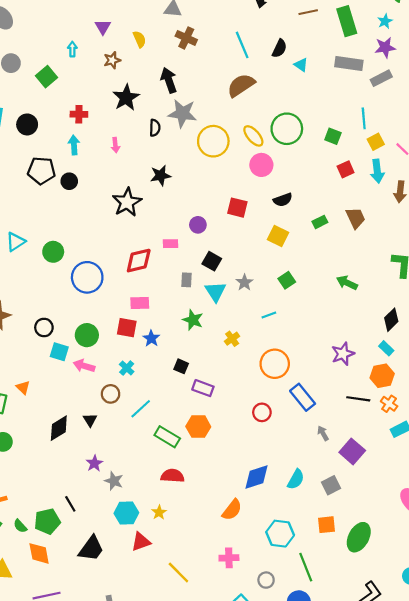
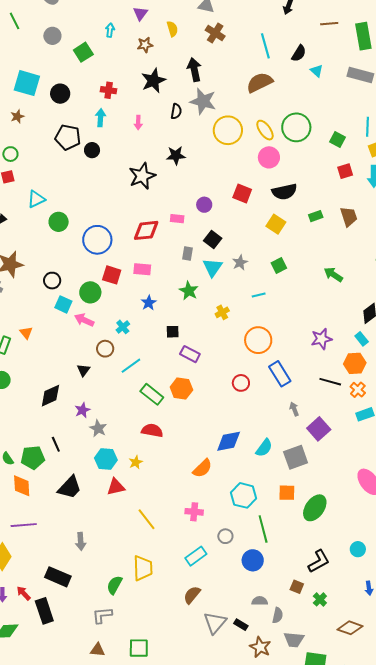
black semicircle: (283, 200) -> (284, 192), size x1.4
green circle: (53, 252) -> (59, 222), moved
red square: (127, 328) -> (112, 275), moved
black square: (181, 366) -> (173, 332), turned -32
black diamond: (59, 428) -> (50, 396), moved
gray square: (331, 485) -> (296, 457), size x1.4

